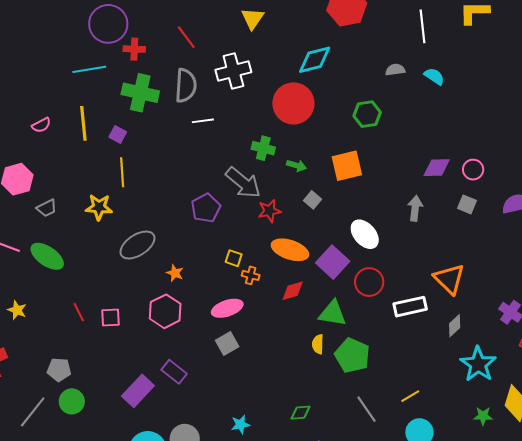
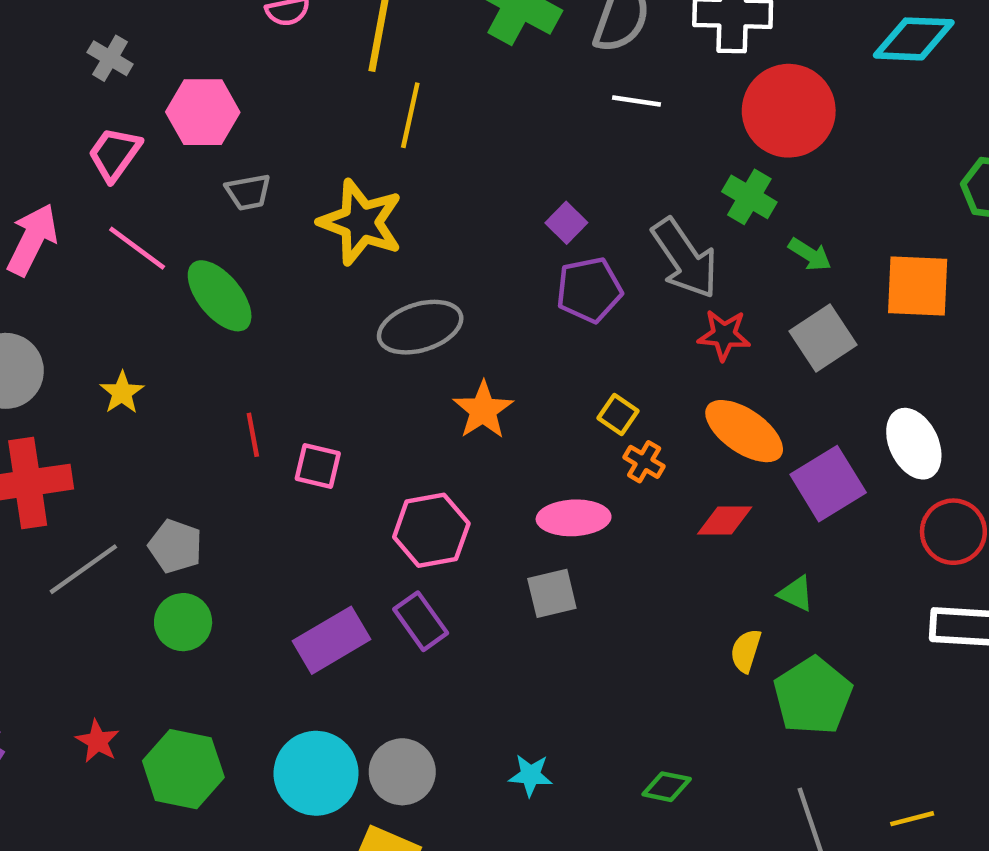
red circle: (293, 103) -> (789, 111), moved
purple square: (118, 135) -> (566, 223), moved
yellow line: (122, 172) -> (410, 115), moved
gray square: (312, 200) -> (823, 338), size x1.6
yellow star: (99, 207) -> (361, 222), size x1.4
orange star: (175, 273) -> (483, 410), size x1.5
red circle: (369, 282) -> (953, 532), moved
pink hexagon: (165, 311) -> (431, 530), moved
green triangle: (332, 313) -> (796, 594), size x0.6
gray line: (33, 412) -> (83, 569), moved

